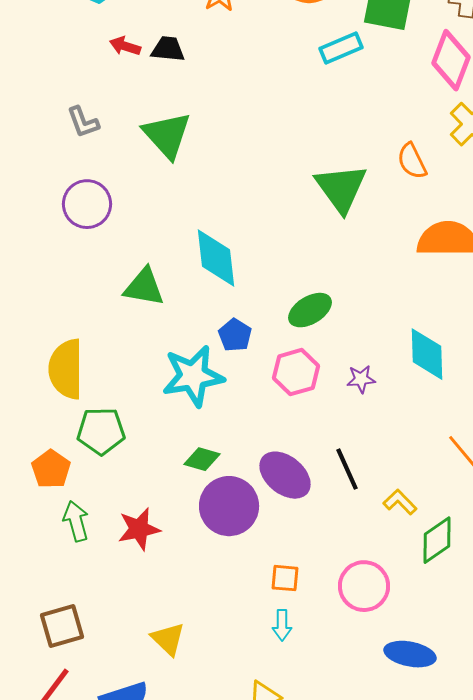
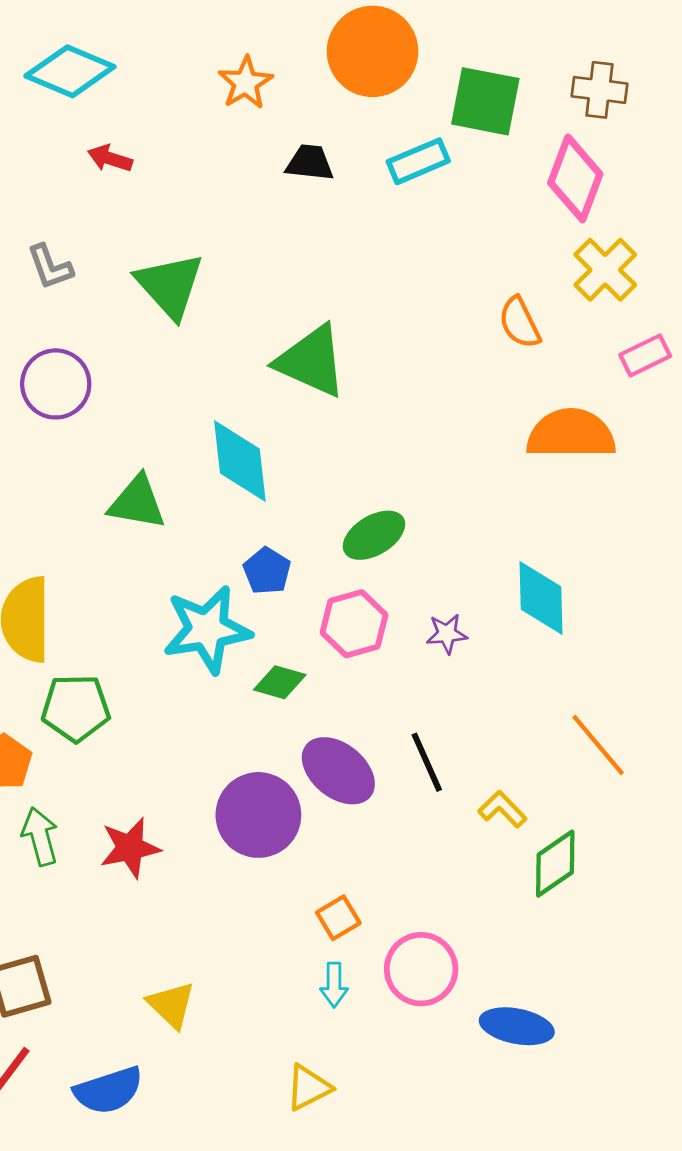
black trapezoid: (168, 49) -> (310, 163), moved
green triangle: (341, 188) -> (311, 361), moved, turned -30
green diamond: (202, 459) -> (280, 682), moved
orange square: (285, 578) -> (338, 918), turned -36
pink circle: (364, 586) -> (421, 969), moved

